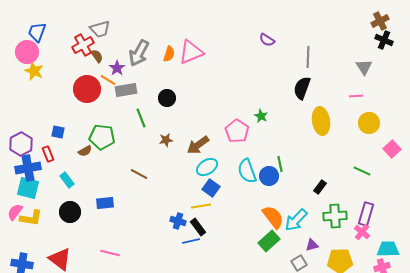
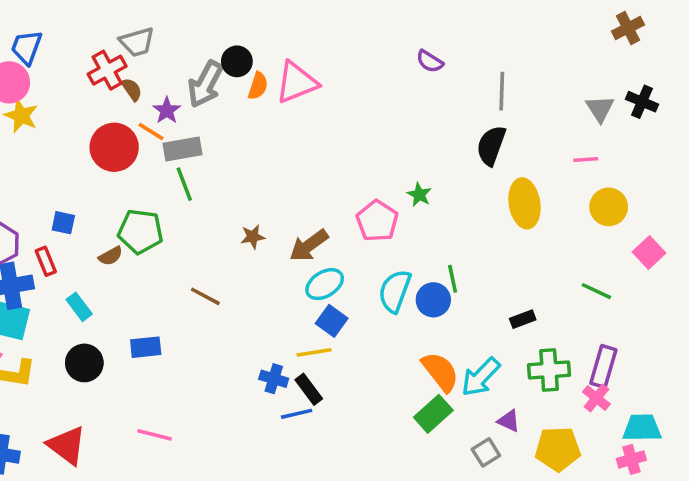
black cross: (384, 40) -> (642, 102), moved
black circle: (167, 98) -> (237, 61), moved
green line: (141, 118) -> (184, 184), moved
cyan semicircle: (247, 171) -> (395, 291), turned 40
black rectangle: (320, 187) -> (523, 319), turned 32
purple triangle: (312, 245) -> (509, 421), turned 40

